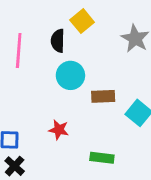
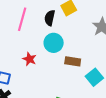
red star: (59, 130) -> (29, 59), moved

